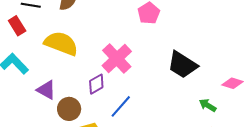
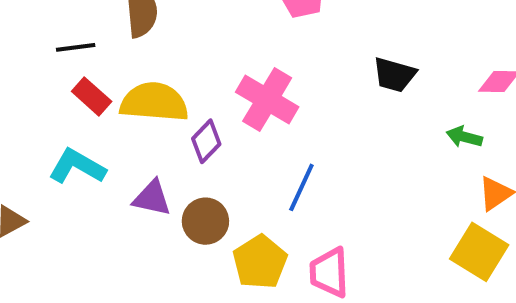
red rectangle: (17, 26) -> (92, 96), moved
black trapezoid: (182, 65) -> (394, 75), size x0.7
purple diamond: (96, 84) -> (206, 141), moved

